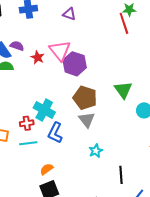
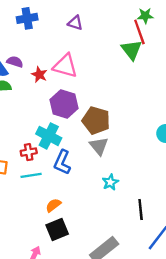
pink triangle: (60, 51) -> (65, 66), turned -35
purple hexagon: (75, 64) -> (64, 104), moved
green triangle: (123, 90) -> (132, 50), moved

